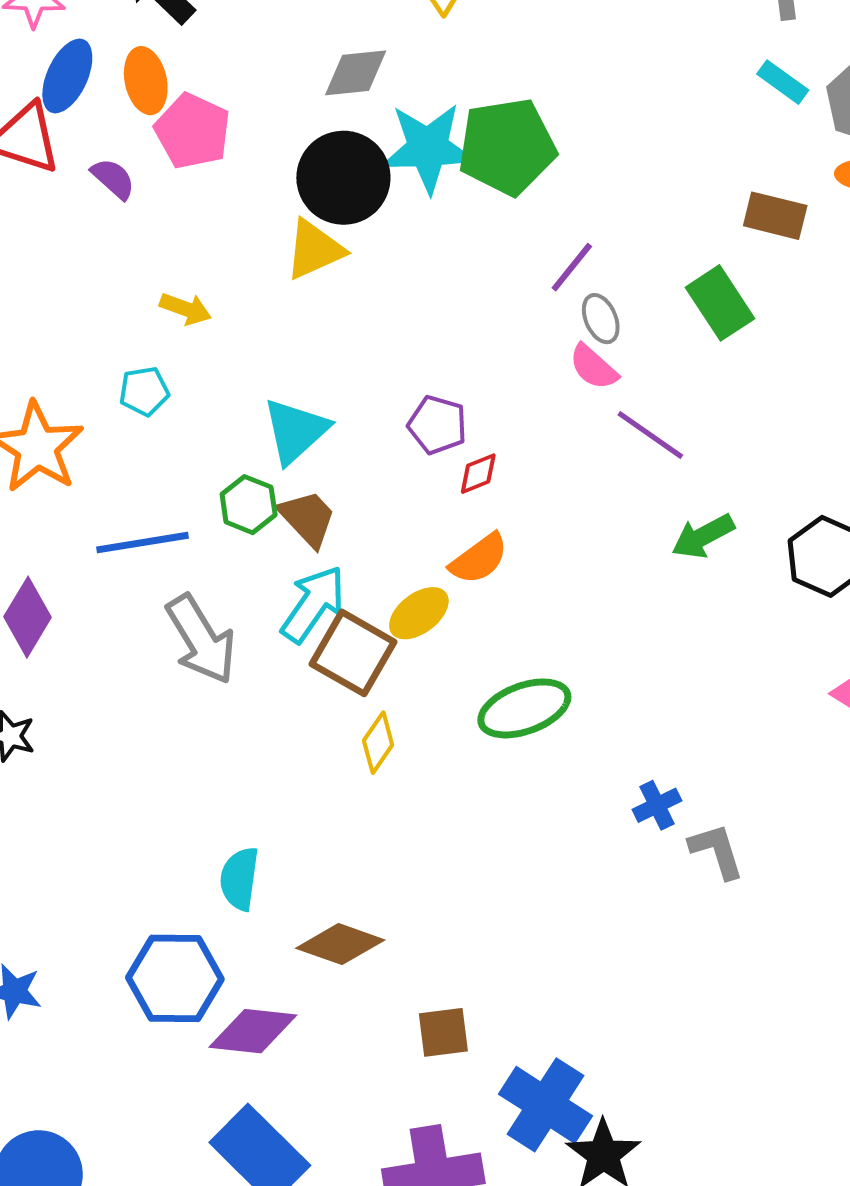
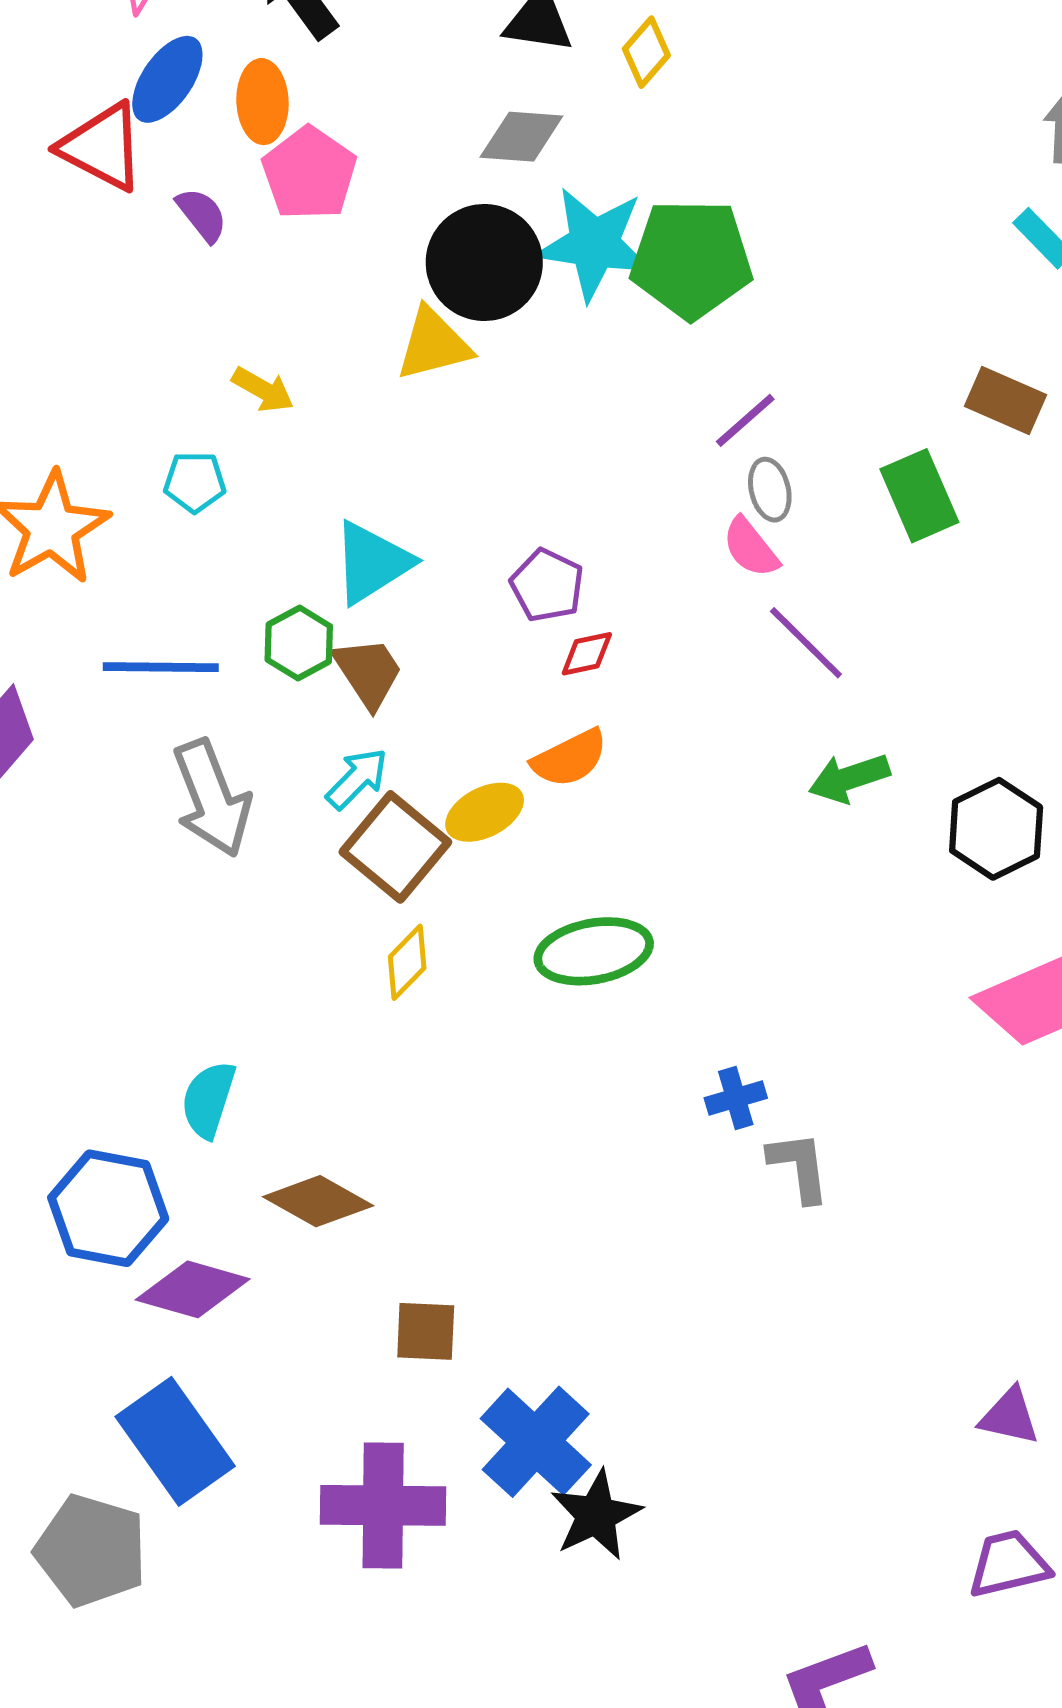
cyan arrow: (313, 604) -> (357, 779), size x0.7

